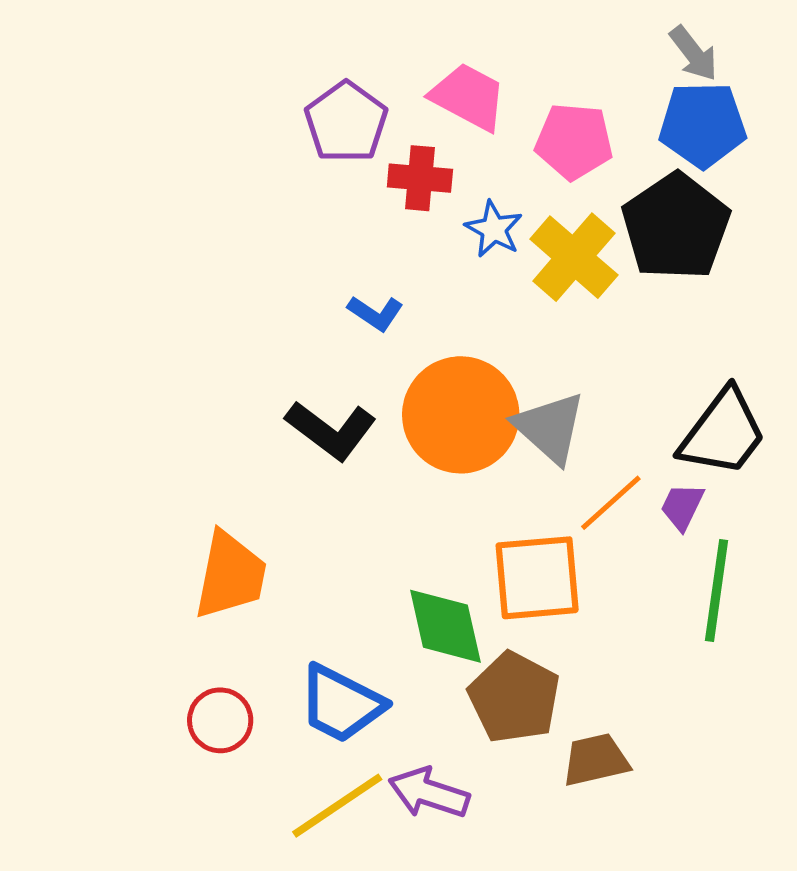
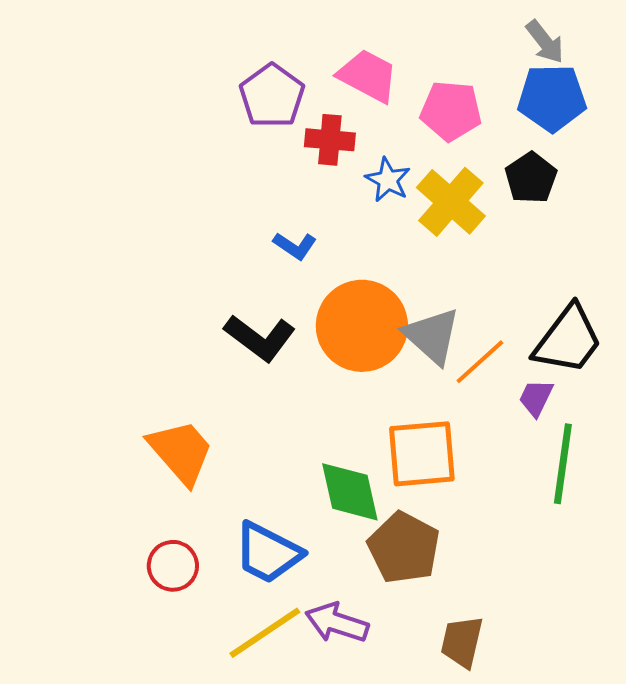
black pentagon: (676, 227) -> (531, 178), size x0.6
orange line: (611, 503) -> (480, 362), moved
orange trapezoid: (230, 575) -> (181, 452), turned -52
brown trapezoid: (596, 760) -> (462, 642), moved, turned -64

